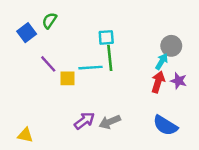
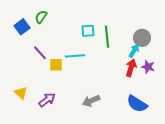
green line: (110, 58) -> (107, 37), moved
purple arrow: (84, 121) -> (47, 100), moved
yellow triangle: (25, 135) -> (21, 93), moved, turned 32

